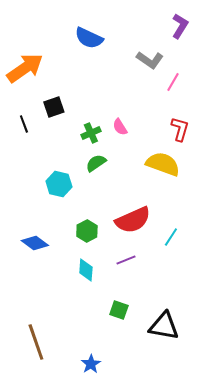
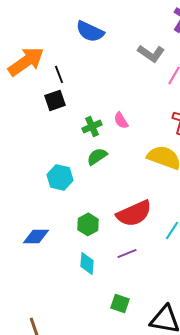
black line: (24, 124) -> (59, 74), moved
blue diamond: (35, 243) -> (36, 236), turned -36

